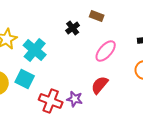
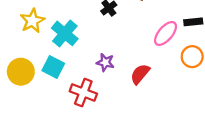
pink ellipse: (106, 51) -> (166, 33), moved
purple star: (75, 99) -> (105, 62), moved

